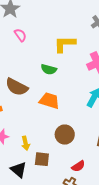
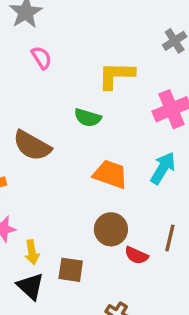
orange trapezoid: (49, 101) -> (110, 174), moved
yellow arrow: (26, 143) -> (32, 252), moved
red semicircle: (78, 166) -> (136, 255), moved, turned 56

